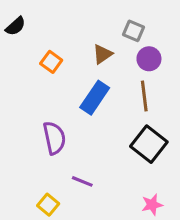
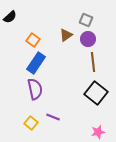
purple circle: (149, 59) -> (88, 39), moved
blue rectangle: (95, 98) -> (36, 63), moved
yellow square: (48, 205) -> (31, 123), moved

